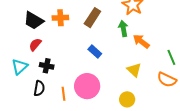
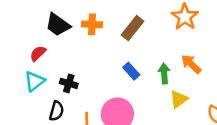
green arrow: (123, 29) -> (164, 73), moved
red semicircle: (35, 45) -> (38, 53), moved
yellow triangle: (134, 70) -> (179, 99), turned 35

